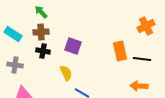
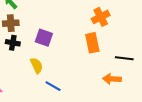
orange cross: (146, 26) -> (101, 17), moved
black line: (142, 59) -> (124, 58), moved

